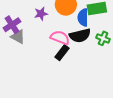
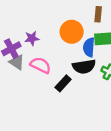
purple star: (41, 14) -> (32, 38), moved
pink semicircle: (60, 38) -> (41, 65), moved

